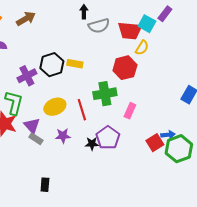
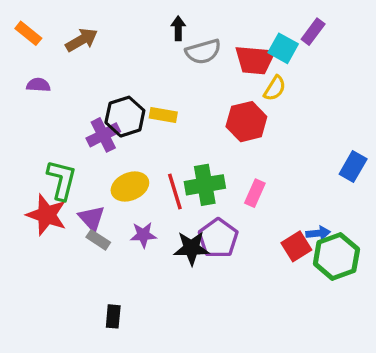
purple cross: (27, 76) -> (103, 135), moved
green cross: (105, 94) -> (205, 185), moved
black star: (92, 144) -> (192, 248), size x1.5

